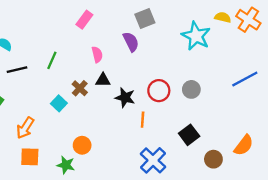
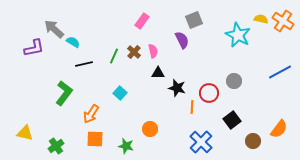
brown cross: (80, 88) -> (134, 52), moved
red circle: (159, 91) -> (209, 93), moved
orange circle: (82, 145) -> (150, 129), moved

